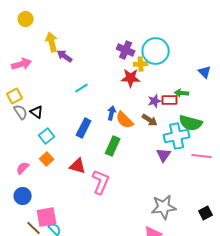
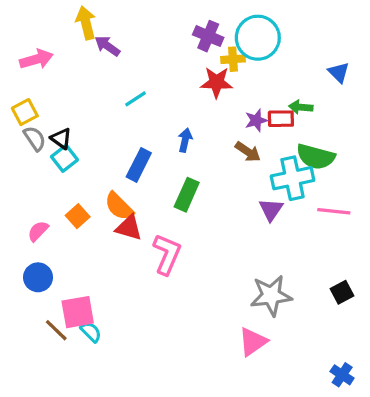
orange semicircle: (125, 120) -> (119, 206), moved
cyan square: (47, 136) -> (64, 158), moved
black square: (206, 213) -> (342, 292), moved

